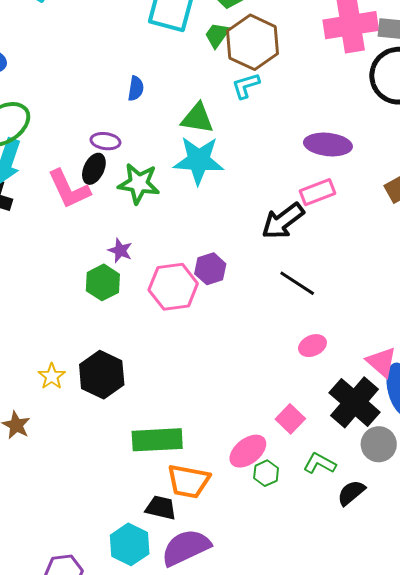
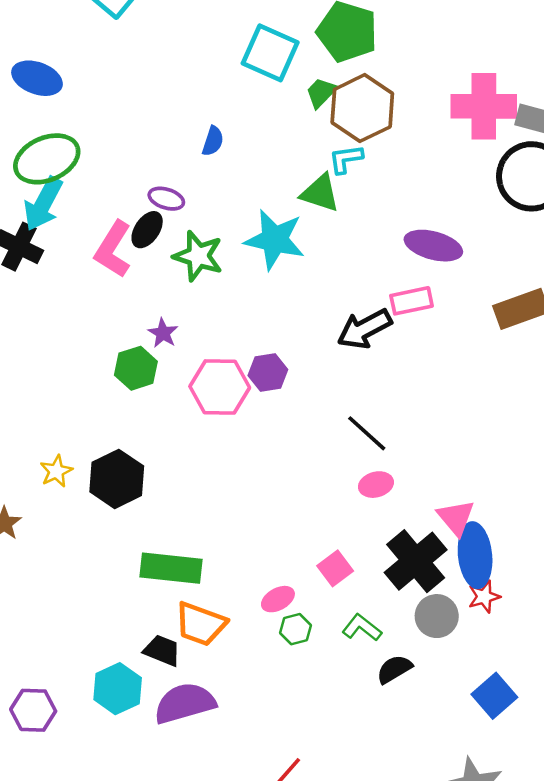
green triangle: (197, 118) -> (320, 193), moved
pink L-shape: (69, 189) -> (113, 249), turned 48
black line: (297, 283) -> (367, 433), moved
pink ellipse: (248, 451) -> (278, 599), size x0.7

